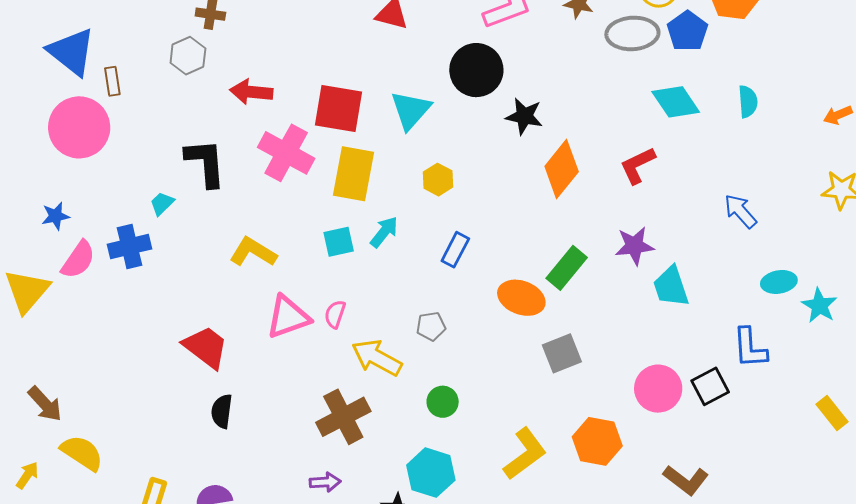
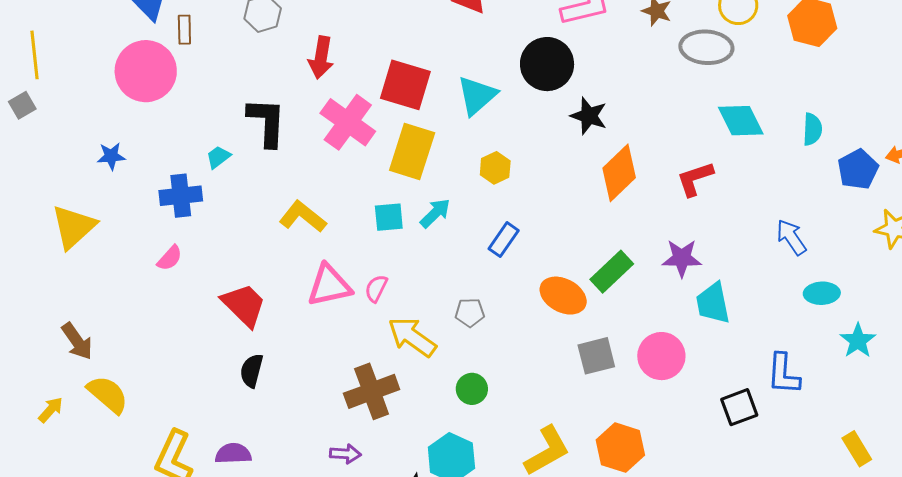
blue pentagon: (687, 31) -> (858, 169), moved
red arrow: (251, 92) -> (321, 57), turned -93
pink semicircle: (78, 260) -> (170, 258), moved, size x0.7
cyan ellipse: (779, 282) -> (822, 293), moved
pink circle: (658, 389) -> (661, 356), moved

